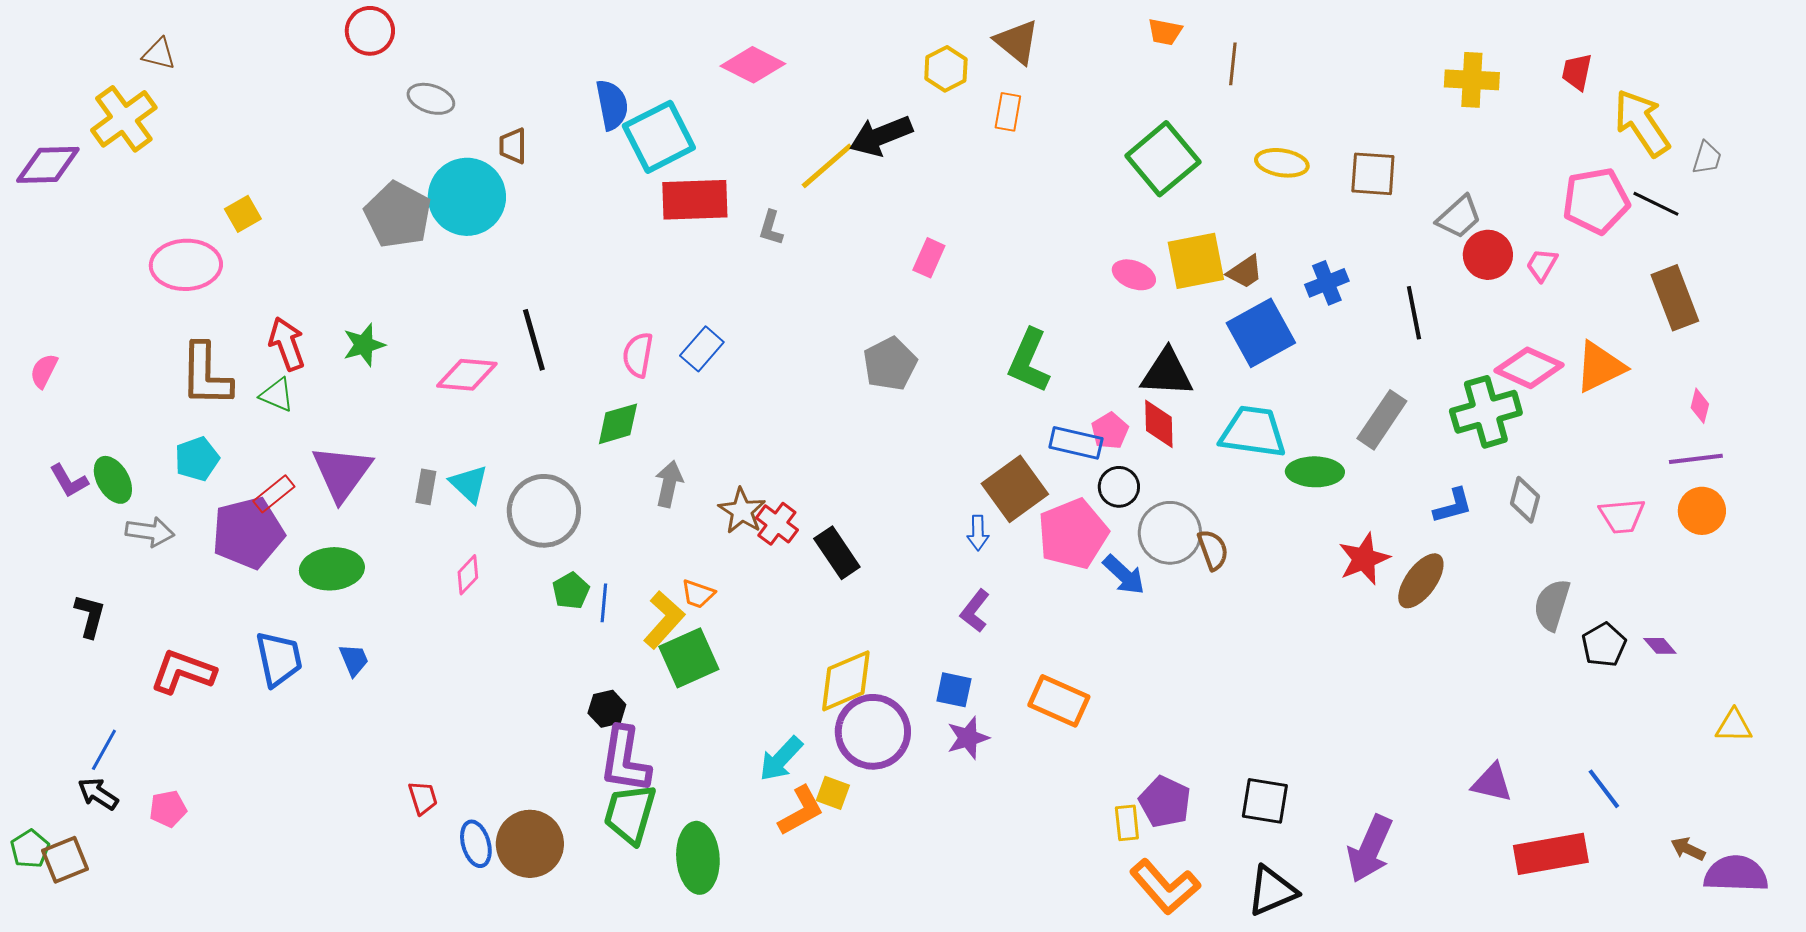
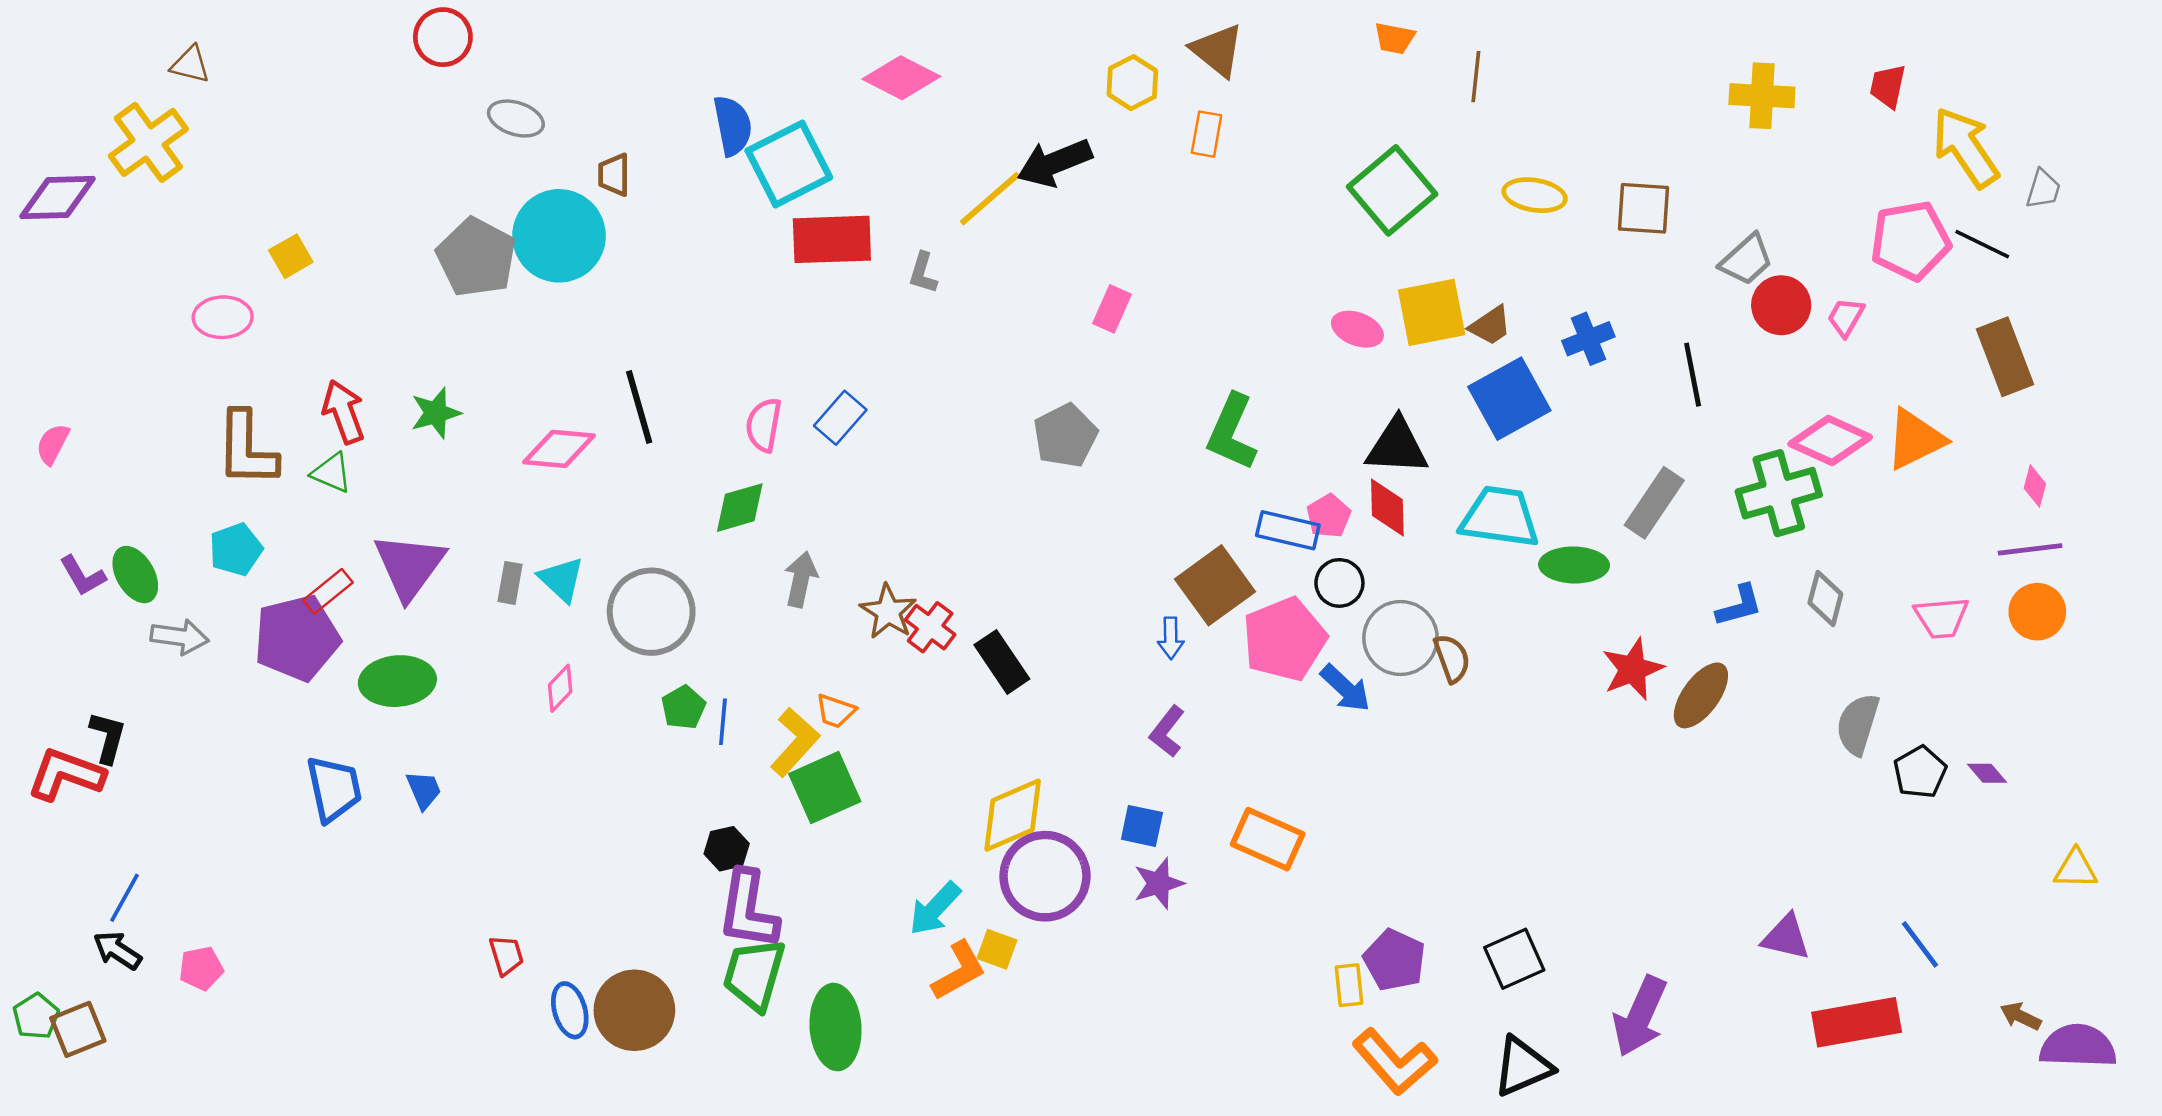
pink ellipse: (186, 265) -> (223, 317), size x0.7
red L-shape: (183, 672) -> (66, 774), moved
black square: (1265, 801) -> (1514, 959), turned -33

